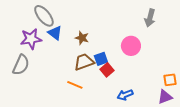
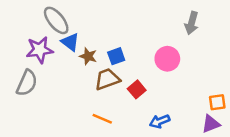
brown star: (82, 38) -> (88, 56), moved
blue square: (101, 59) -> (116, 56), moved
orange line: (75, 85) -> (102, 119), moved

